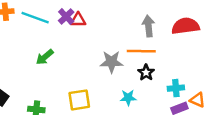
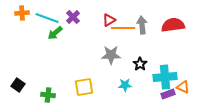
red triangle: (78, 20) -> (109, 20), moved, turned -32
orange line: (141, 51) -> (123, 28), moved
green arrow: (45, 57) -> (55, 33), moved
cyan cross: (176, 88) -> (165, 77), size x1.6

